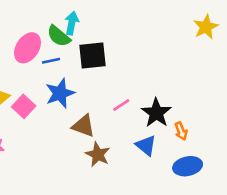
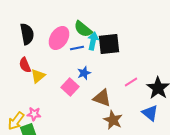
cyan arrow: (72, 23) -> (93, 41), moved
blue star: (60, 93) -> (84, 73), size x0.6
pink square: (24, 106) -> (70, 87), moved

